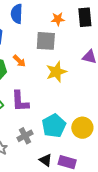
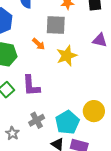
orange arrow: (19, 61) -> (39, 44), moved
cyan pentagon: (54, 126) -> (67, 122), moved

